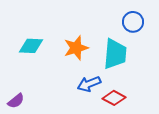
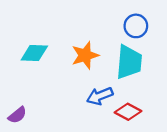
blue circle: (133, 22) -> (136, 26), moved

